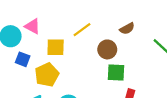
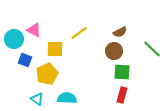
brown circle: (107, 49) -> (114, 51), moved
green square: (116, 73) -> (122, 72), moved

